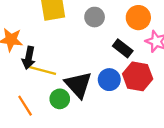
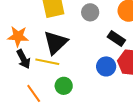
black arrow: (29, 58) -> (23, 59), moved, turned -36
black triangle: (78, 85) -> (56, 43), moved, turned 32

